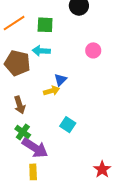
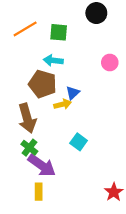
brown pentagon: (17, 63) -> (43, 84), moved
brown arrow: (20, 105) -> (27, 118), size x1.5

